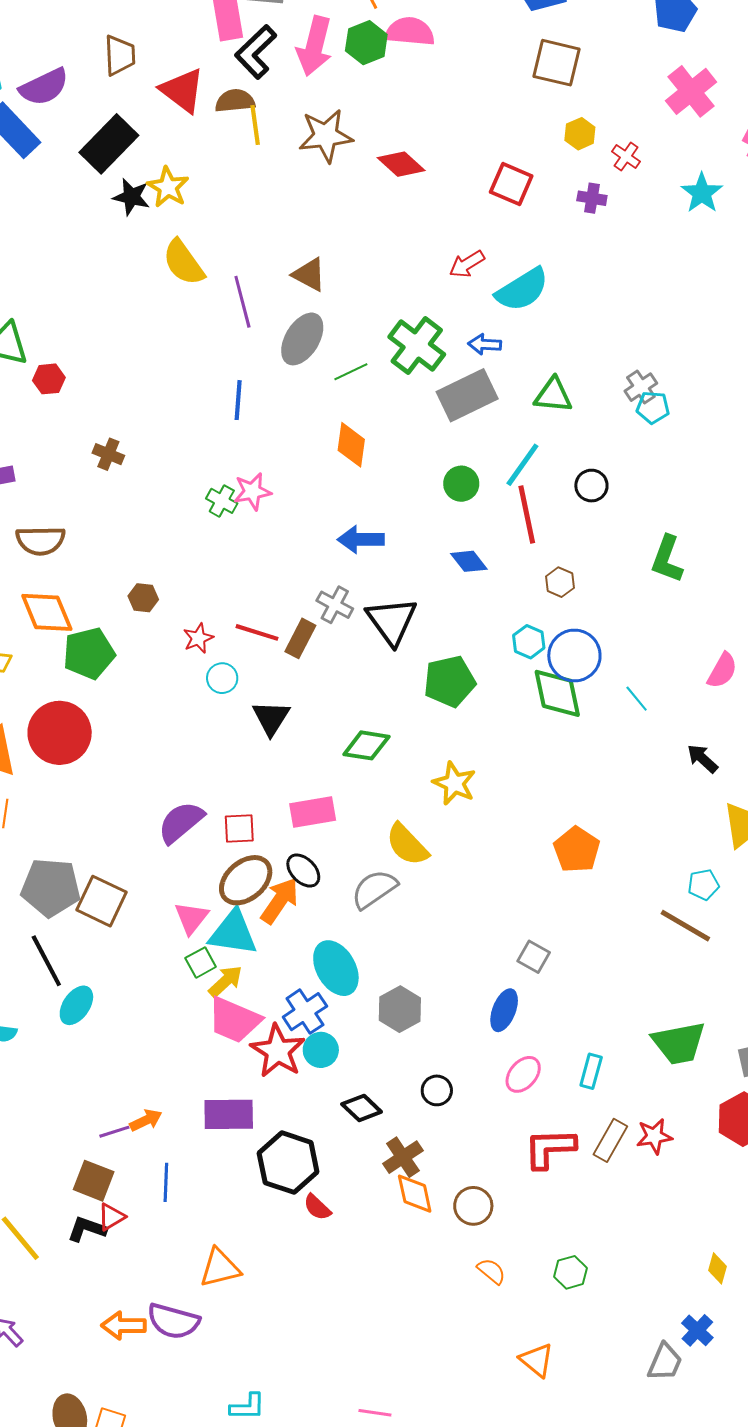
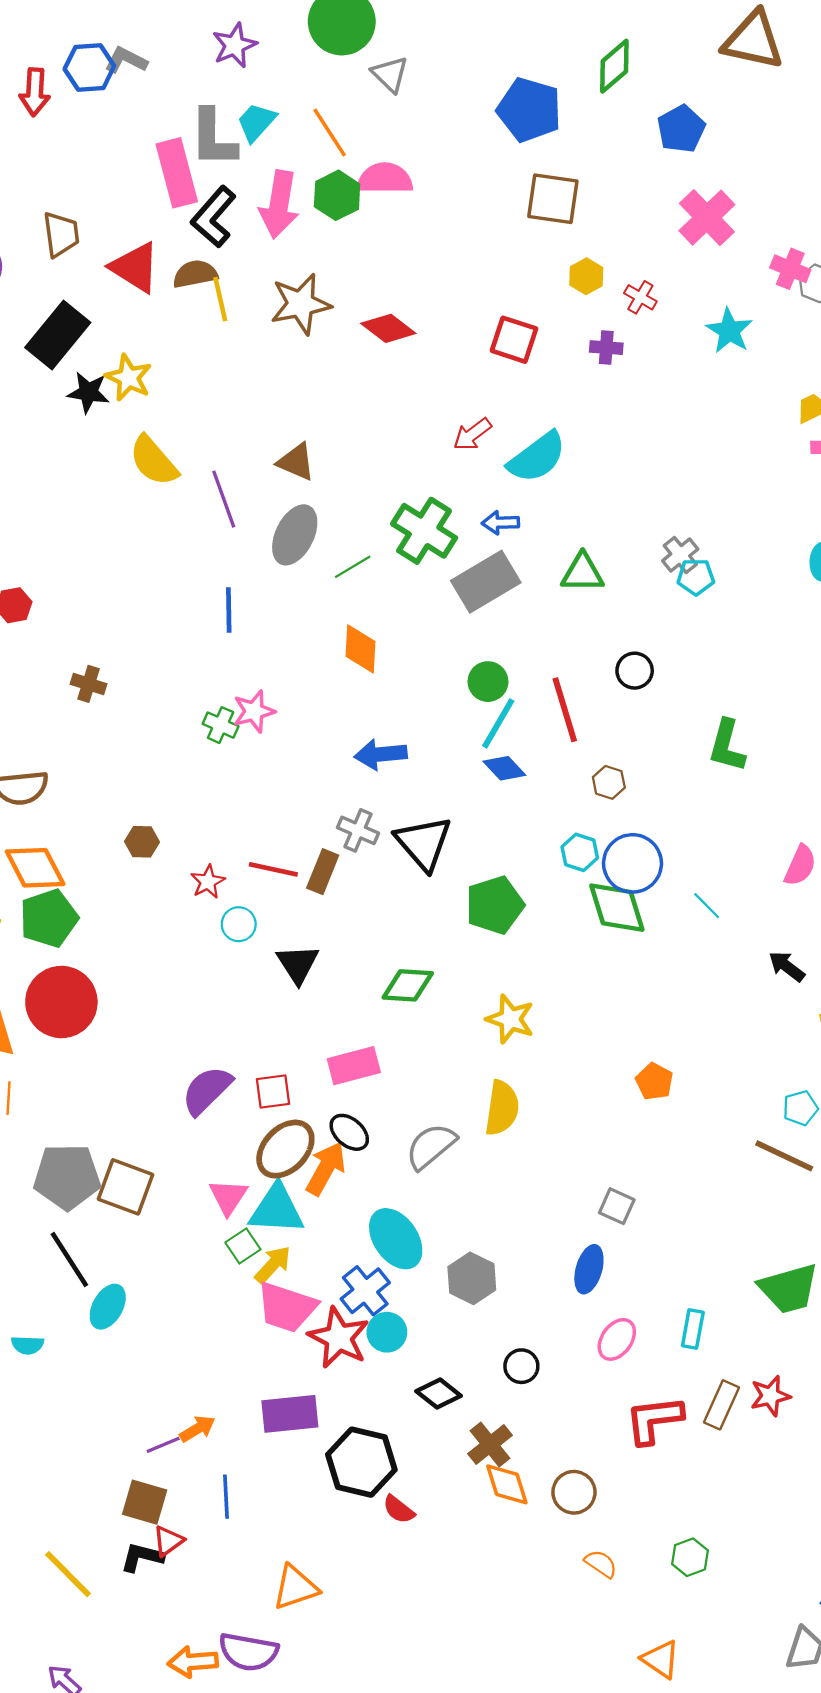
cyan line: (522, 465) -> (498, 723), moved
green pentagon: (89, 653) -> (49, 918), moved
yellow semicircle: (407, 845) -> (502, 1108), moved, turned -123
orange pentagon: (577, 850) -> (654, 1081), size x0.7

